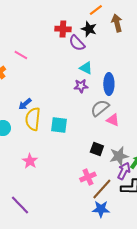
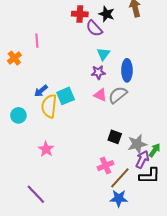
pink line: (21, 55) -> (37, 41), turned 56
cyan triangle: (86, 68) -> (103, 54), turned 40
pink triangle: (113, 120) -> (100, 95), moved
cyan square: (59, 125) -> (66, 96), moved, turned -30

